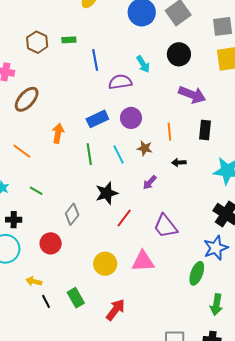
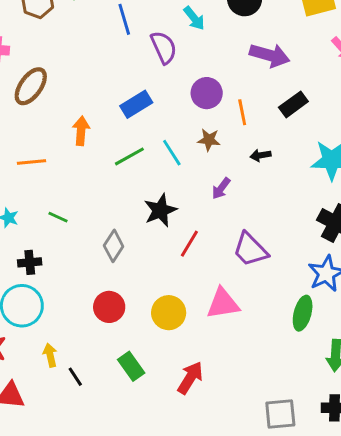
purple semicircle: (120, 82) -> (164, 47), turned 80
purple circle: (131, 118) -> (207, 93), moved
black rectangle: (205, 130) -> (293, 104), turned 54
orange line: (22, 151) -> (32, 162), turned -36
green line: (89, 154) -> (129, 156), turned 75
red circle: (51, 243) -> (109, 307), moved
yellow arrow: (34, 281) -> (50, 355), moved, turned 70
black line: (46, 301) -> (75, 377), moved

